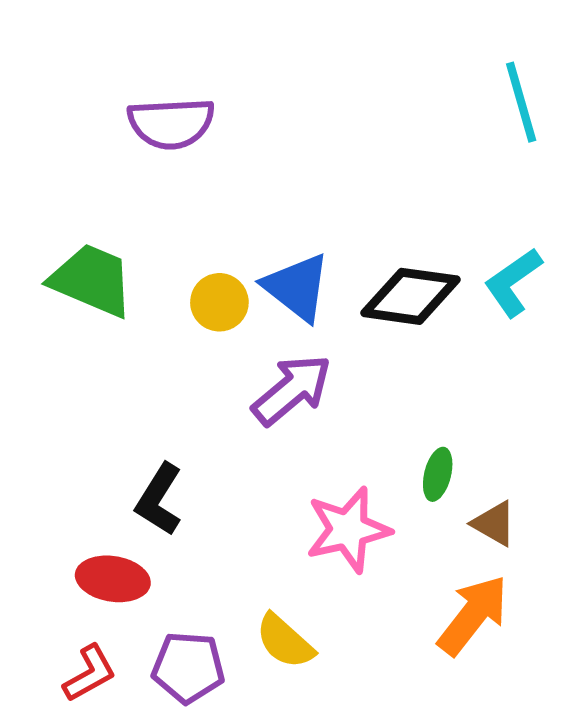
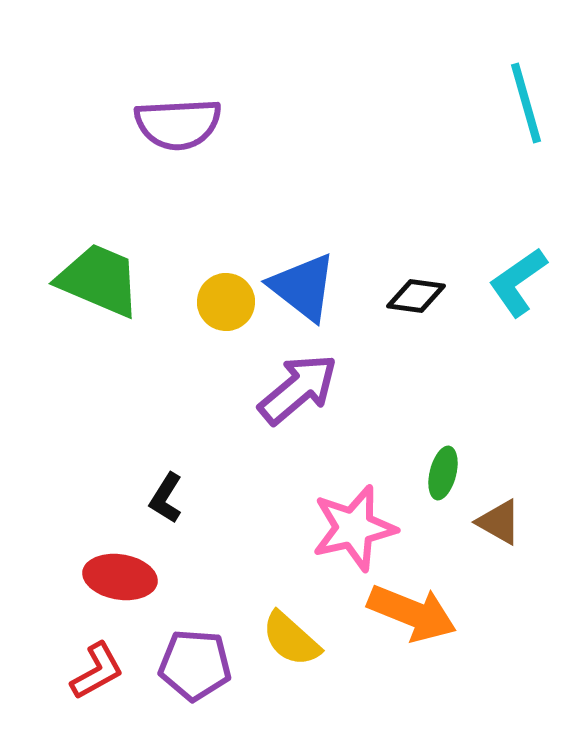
black diamond: (411, 296) -> (416, 296), size x0.6
black L-shape: (159, 499) -> (166, 498), size x0.7
orange arrow: (473, 615) -> (412, 613), moved, turned 74

